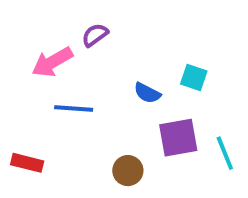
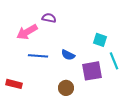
purple semicircle: (95, 35) -> (49, 18), turned 48
blue semicircle: (147, 93) -> (68, 55), moved
cyan line: (225, 153) -> (114, 61), moved

